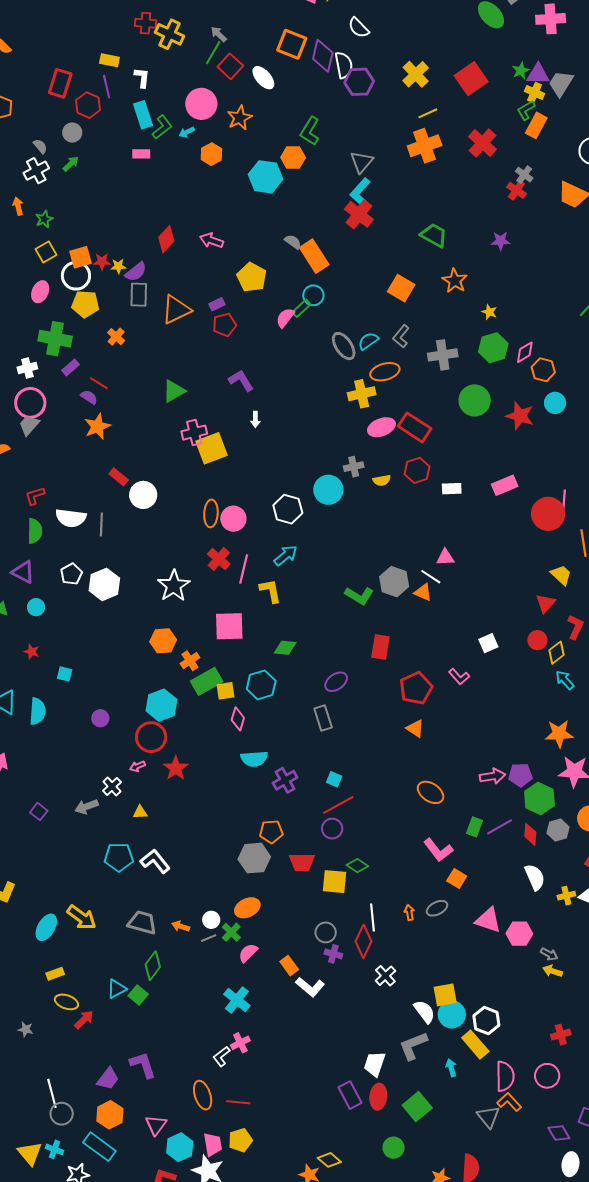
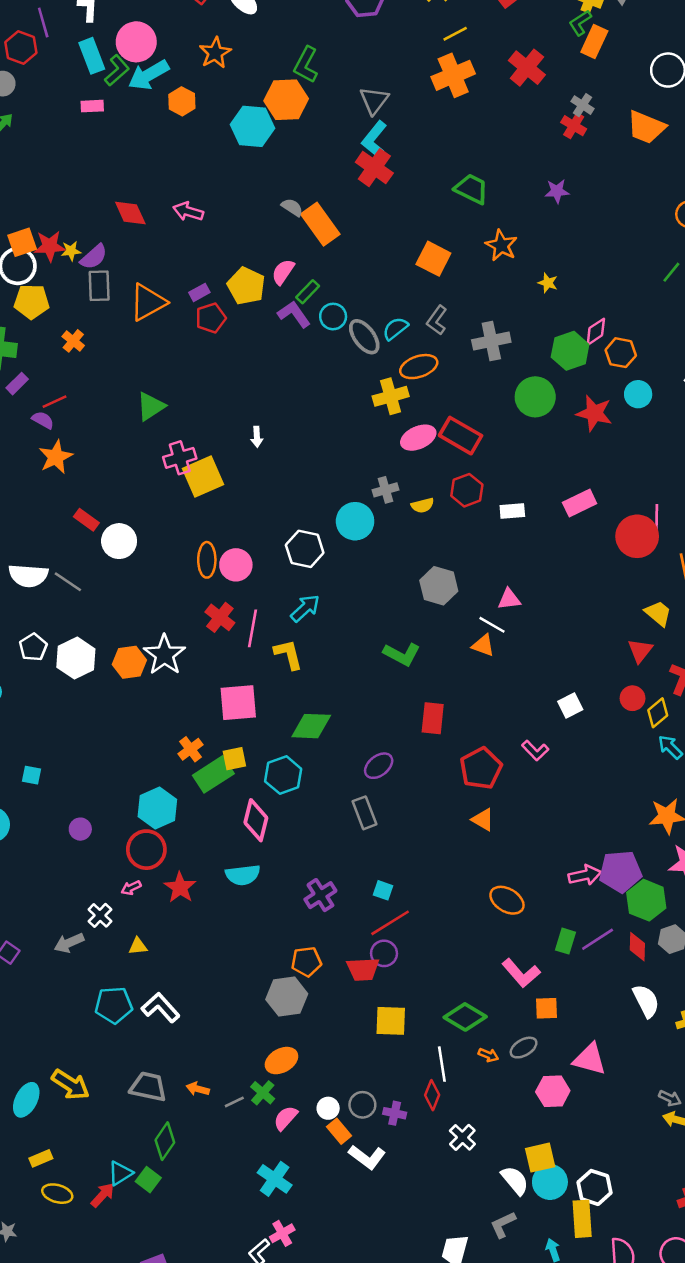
pink circle: (201, 104) -> (136, 42), moved
cyan arrow: (187, 132) -> (149, 75), size x2.0
orange hexagon: (293, 158) -> (286, 100), size x1.4
red diamond: (166, 239) -> (130, 213), turned -64
red star: (102, 262) -> (50, 246), size x1.4
yellow pentagon: (252, 277) -> (246, 286), moved
cyan circle: (313, 295) -> (333, 317), moved
pink semicircle: (285, 318) -> (283, 272), moved
green hexagon: (493, 348) -> (570, 351), moved
purple L-shape: (241, 381) -> (294, 314), moved
red line: (99, 383) -> (55, 402), turned -54
gray line: (101, 524) -> (68, 582), turned -55
gray hexagon: (394, 582) -> (439, 586), moved
orange hexagon: (163, 641) -> (129, 662), moved
green diamond: (285, 648) -> (311, 726), size x1.4
yellow square: (226, 691) -> (234, 759), moved
pink diamond: (238, 719) -> (256, 820), size x1.4
cyan semicircle: (254, 759) -> (243, 875), moved
purple pentagon: (520, 775) -> (620, 872), size x1.4
red trapezoid: (302, 862) -> (363, 969), moved
green diamond: (357, 866) -> (465, 1017), moved, size x1.5
orange square: (457, 879) -> (546, 1008), turned -30
orange arrow: (409, 913) -> (488, 1055), turned 126
white circle: (211, 920) -> (328, 1108), moved
gray circle: (326, 932) -> (362, 1105), moved
pink hexagon: (519, 934) -> (553, 1091), moved
red diamond: (364, 941) -> (432, 1095), size x0.7
red arrow: (84, 1020) -> (103, 1195), moved
yellow rectangle: (475, 1045) -> (582, 1219), turned 40
gray L-shape: (413, 1046) -> (503, 1225), size x0.7

